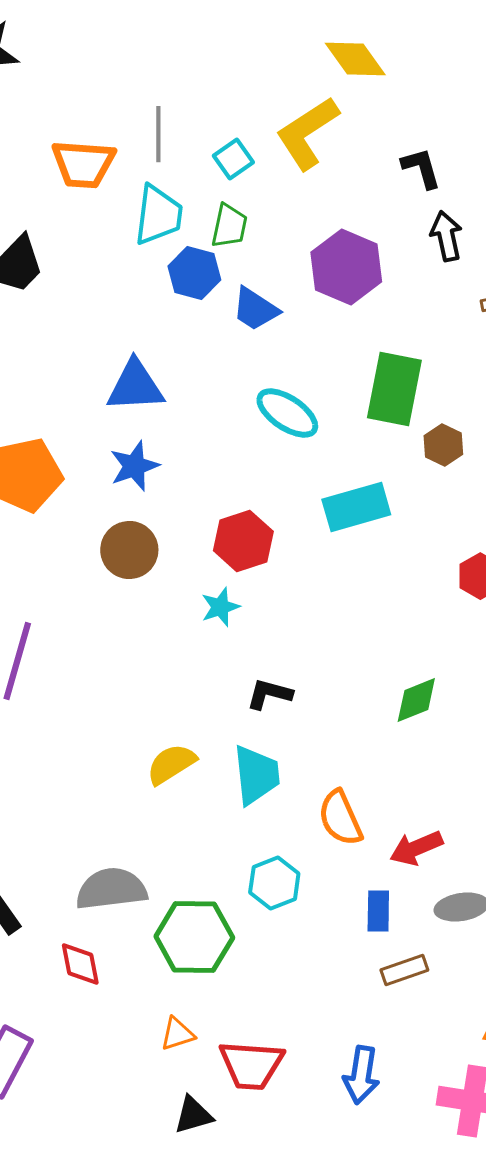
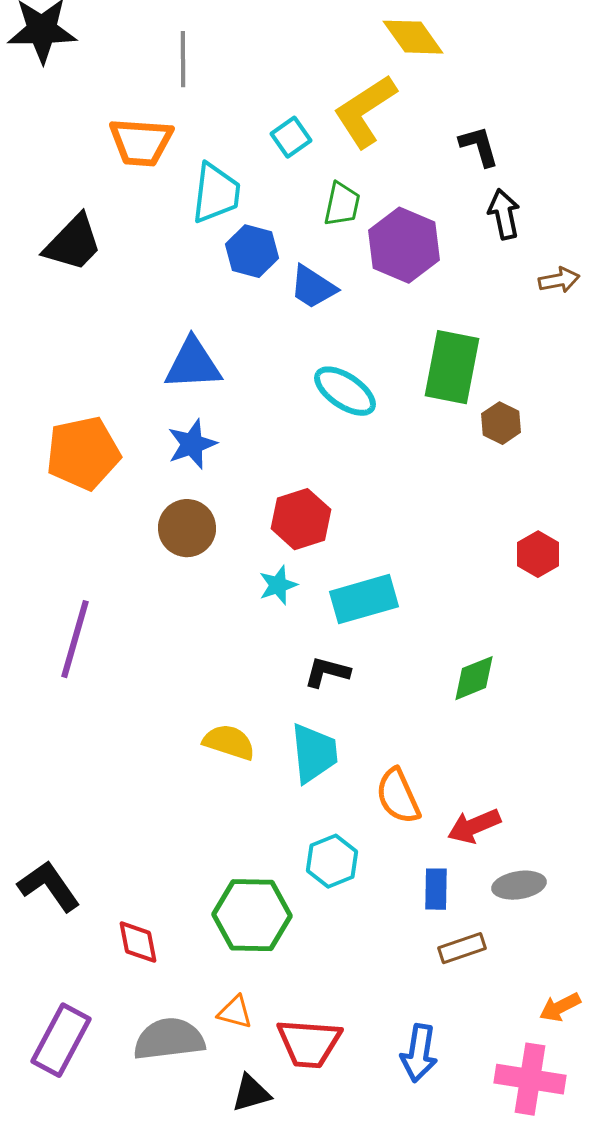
gray line: (158, 134) -> (183, 59), moved
green trapezoid: (229, 226) -> (342, 204), moved
cyan rectangle: (356, 507) -> (364, 599), moved
yellow semicircle: (171, 764) -> (229, 742), turned 50
gray semicircle: (111, 889) -> (169, 1039), moved
orange triangle: (177, 1034) -> (235, 1012), turned 33

